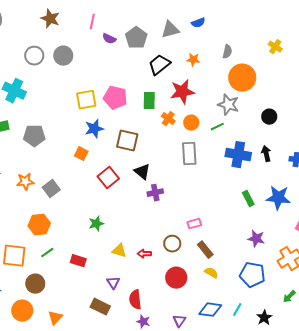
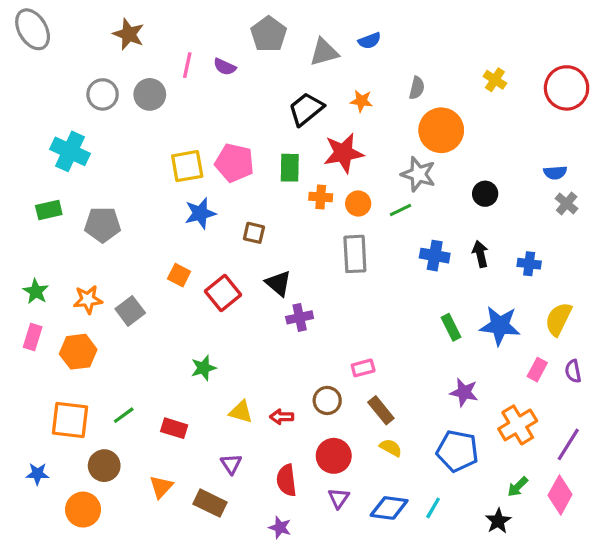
pink line: (92, 22) -> (187, 65), moved
gray pentagon: (136, 38) -> (269, 34), moved
orange cross: (168, 119) -> (321, 197), turned -32
brown square: (127, 141) -> (254, 233), size x0.6
orange square: (81, 154) -> (179, 275), moved
blue cross: (238, 155) -> (435, 256), size x0.7
orange hexagon: (39, 225) -> (78, 352), moved
red semicircle: (135, 300) -> (287, 480), moved
orange triangle: (55, 318) -> (161, 487), moved
black star: (264, 318) -> (498, 521), moved
purple triangle: (179, 321) -> (339, 498), moved

